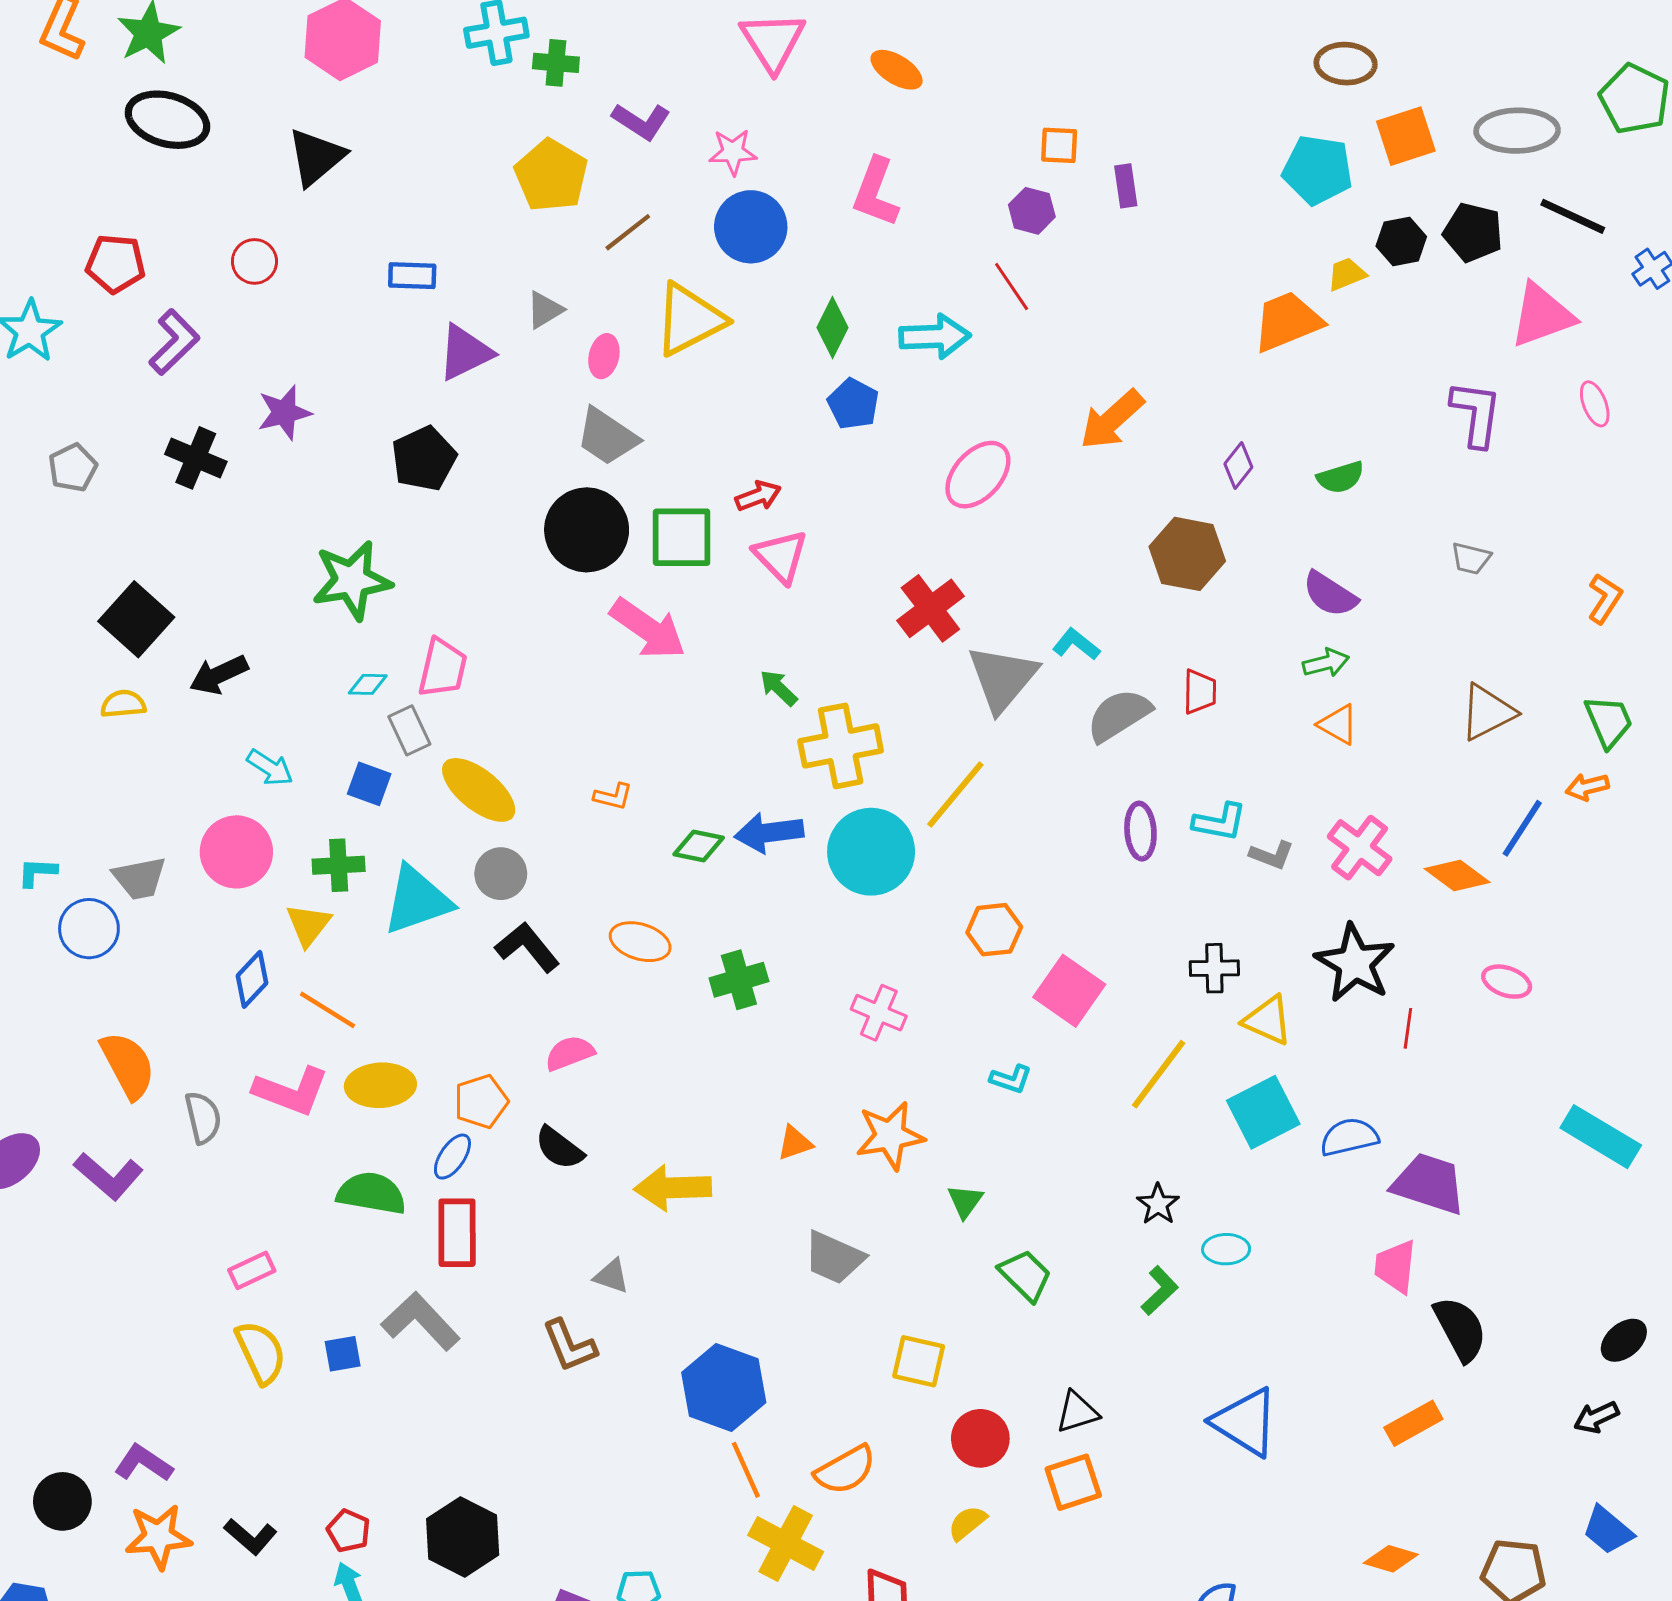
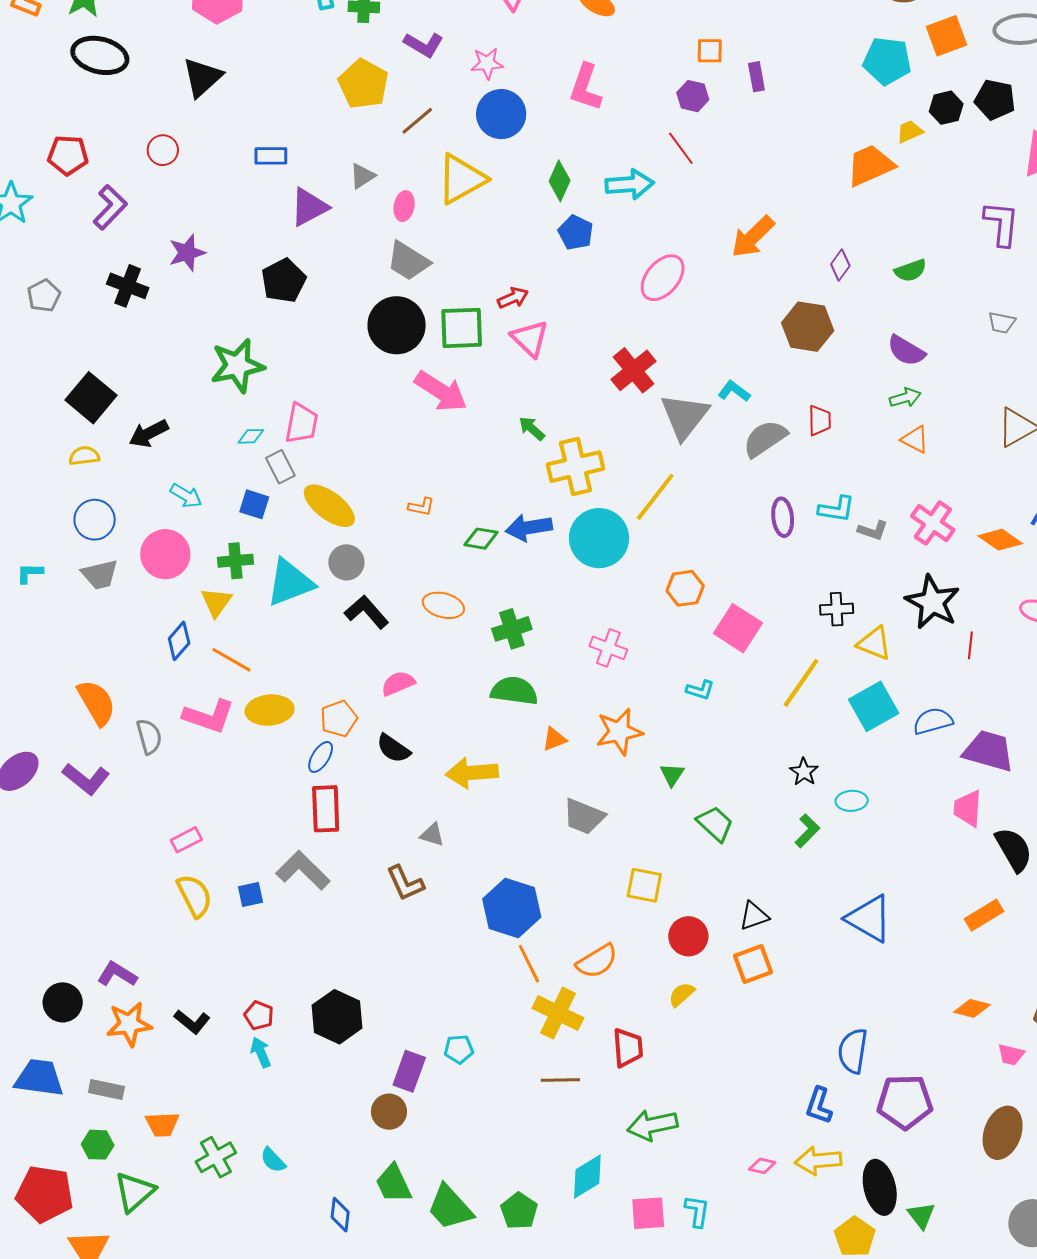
blue circle: (89, 929) -> (95, 520), moved
green semicircle: (371, 1193) -> (514, 691), moved

